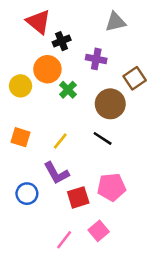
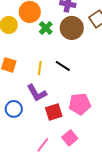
brown circle: (110, 104) -> (72, 28), moved
black line: (103, 138) -> (63, 66), moved
yellow line: (60, 141) -> (40, 68), turned -32

